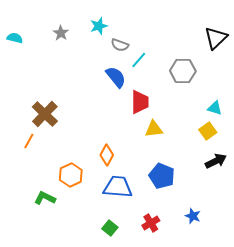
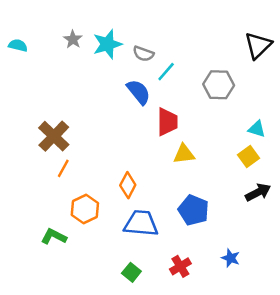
cyan star: (99, 26) -> (108, 44), moved, size x1.4
orange line: (29, 141) -> (63, 168), moved

